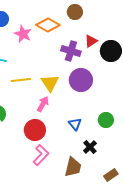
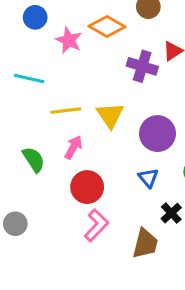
purple circle: (81, 80) -> (157, 134), moved
pink arrow: (43, 104) -> (73, 147), moved

